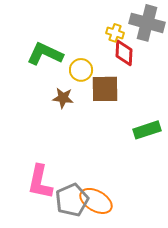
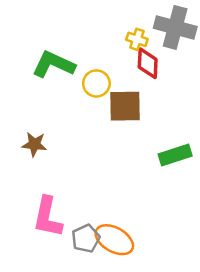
brown star: (63, 98) -> (34, 144), moved
gray pentagon: (72, 200) -> (86, 238), size x0.7

